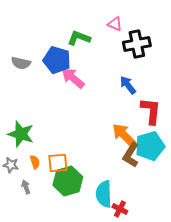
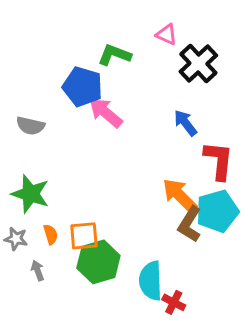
black cross: (137, 44) -> (198, 63), turned -32
gray semicircle: (21, 63) -> (30, 126), moved

